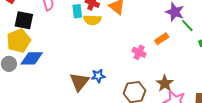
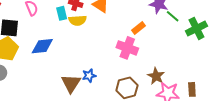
orange rectangle: (162, 39) -> (138, 28), moved
pink cross: (139, 52) -> (127, 48), size x1.5
blue diamond: (32, 58) -> (42, 46), moved

